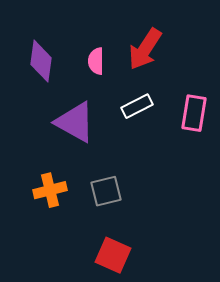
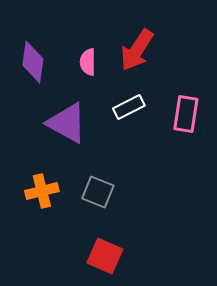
gray square: (106, 191) -> (98, 192), turned 36

